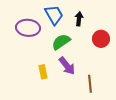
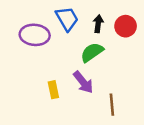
red circle: (101, 39) -> (126, 26), moved
green semicircle: (61, 42) -> (92, 52), moved

